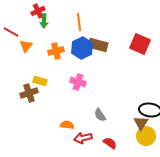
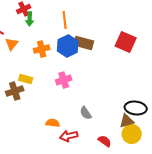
pink cross: (78, 82) -> (64, 80), turned -35
brown triangle: (141, 123) -> (127, 121), turned 42
red semicircle: (110, 143) -> (105, 141), moved

